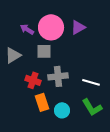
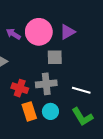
gray square: (44, 51) -> (55, 57), moved
cyan circle: (62, 110) -> (50, 111), moved

